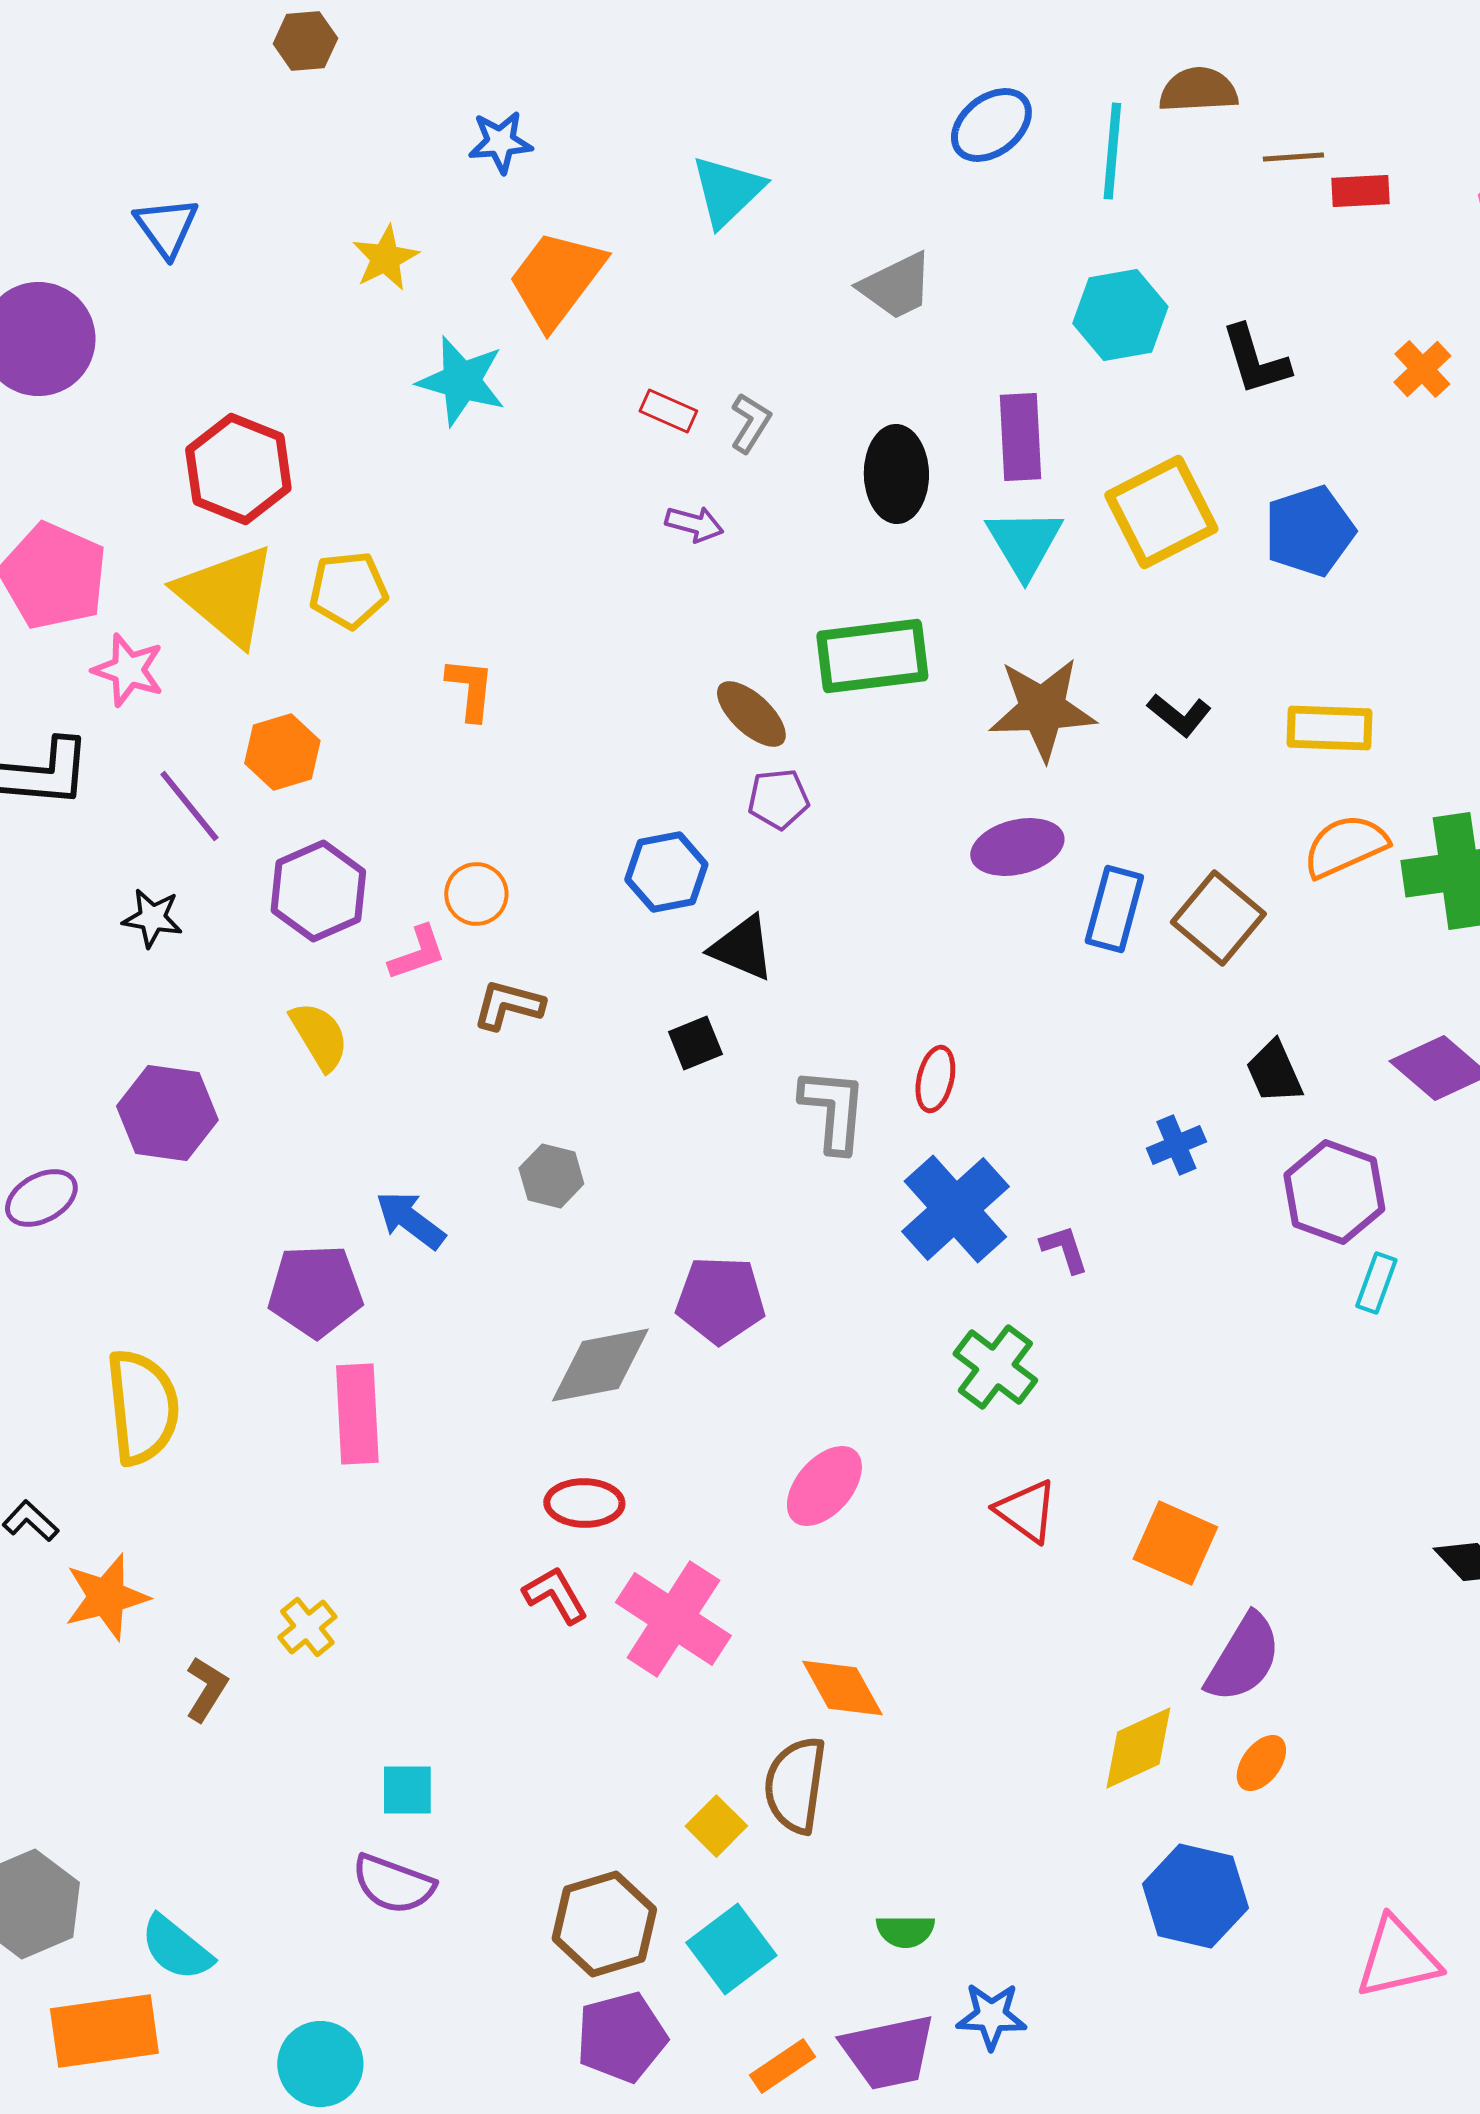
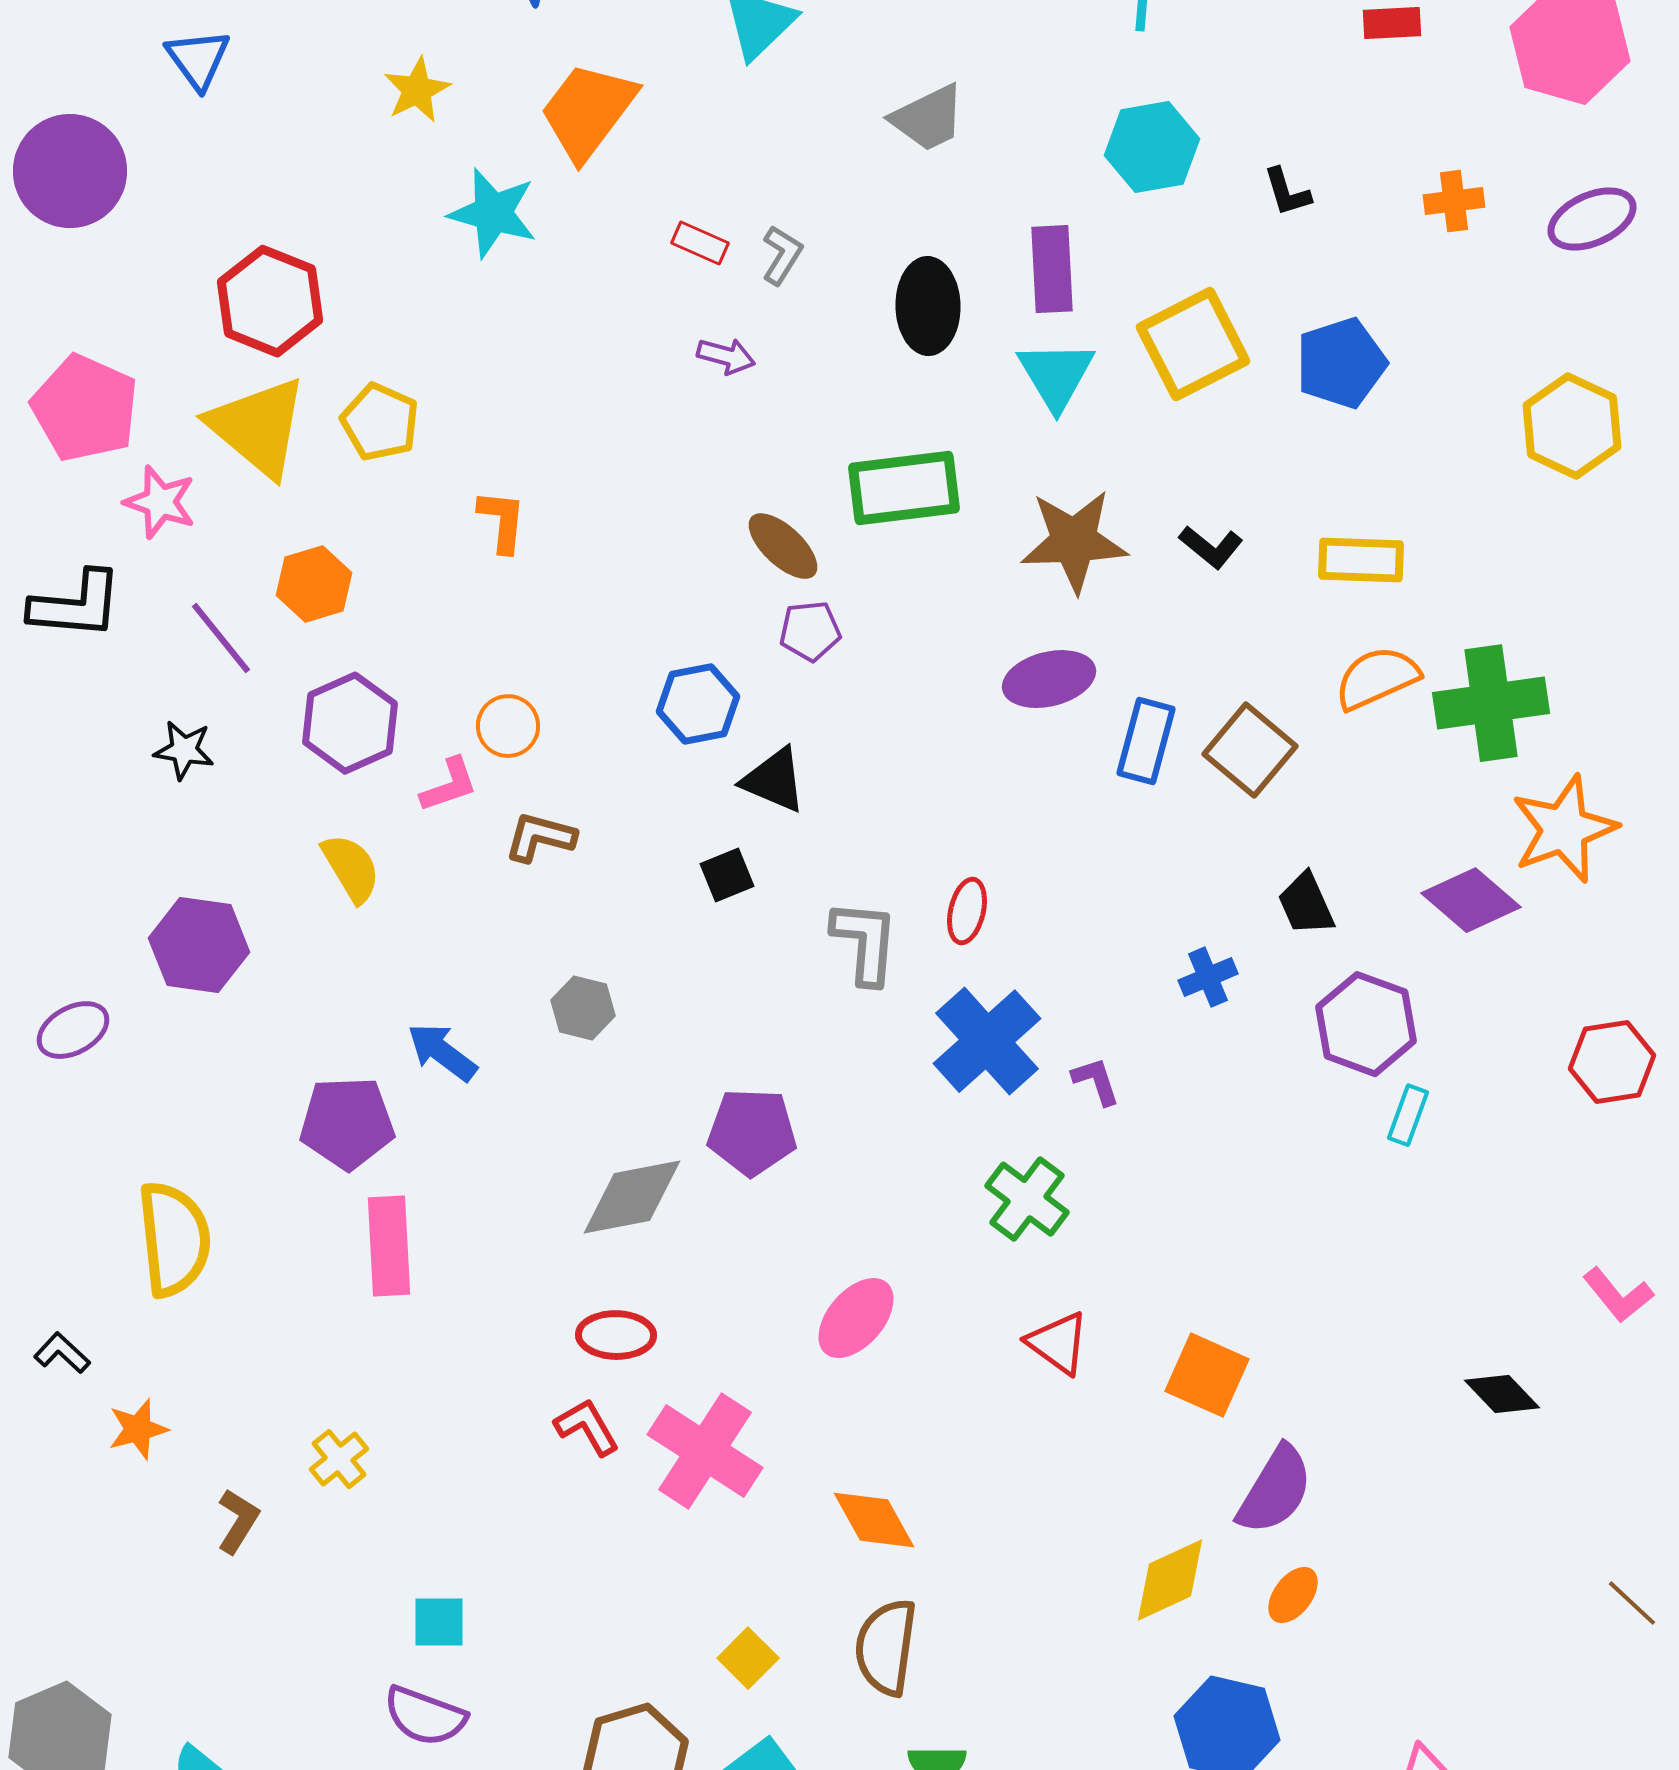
black L-shape: (1255, 360) -> (1287, 192), size x0.7
orange cross: (1422, 369) -> (1454, 201), turned 36
yellow pentagon: (348, 590) -> (380, 422), turned 30
orange star: (106, 1597) -> (138, 1429), size x0.7
brown semicircle: (795, 1785) -> (886, 1647), moved

